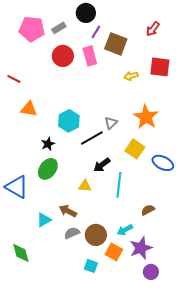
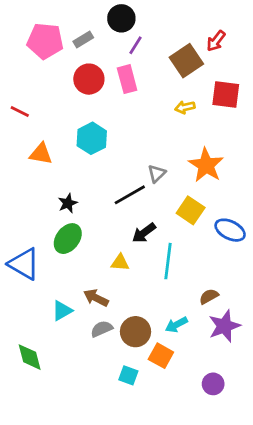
brown square: (116, 44) -> (186, 61), moved, turned 35
cyan hexagon: (69, 121) -> (92, 138), moved
purple star: (141, 248) -> (224, 326), moved

